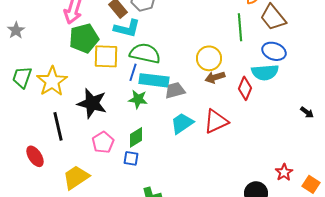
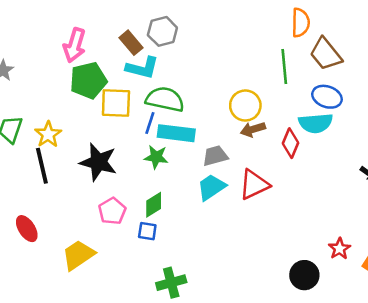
yellow star: (52, 81) -> (48, 134), size x0.7
gray trapezoid: (175, 90) -> (215, 156), moved
black line: (58, 126) -> (42, 166), moved

